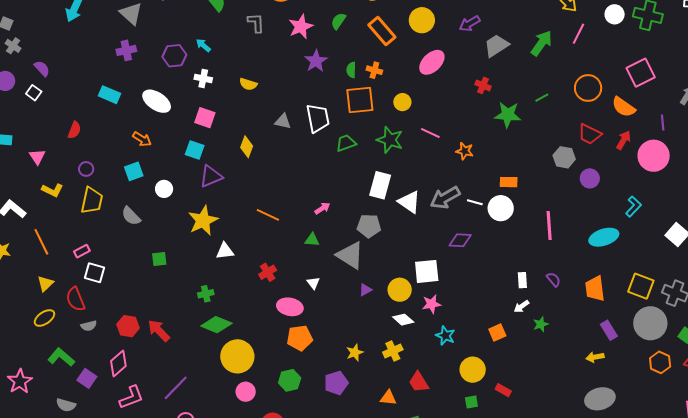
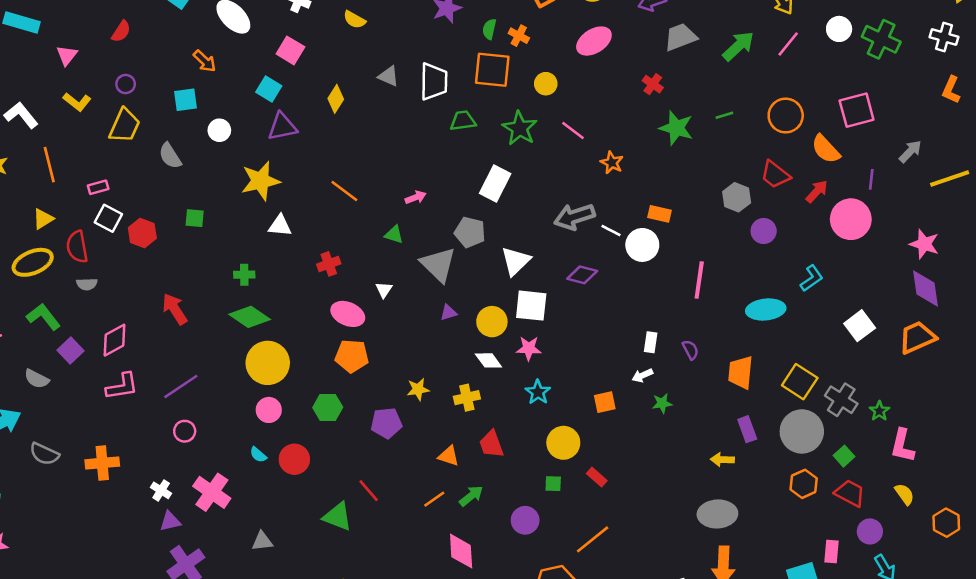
white triangle: (409, 202) -> (516, 261), moved, turned 30
yellow ellipse: (44, 318) -> (33, 262), size x1.4
red hexagon: (128, 326) -> (142, 233), moved

